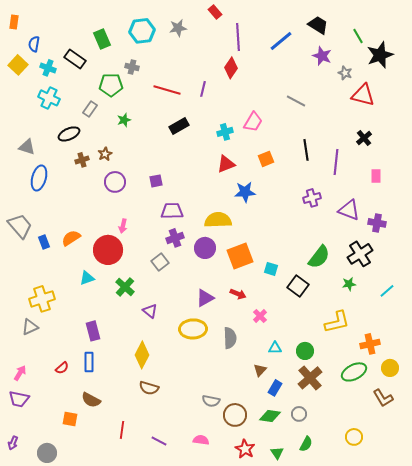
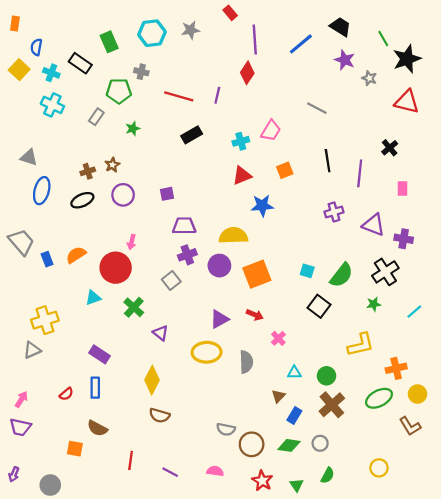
red triangle: (363, 95) -> (407, 102), moved
black ellipse: (69, 134) -> (82, 200), moved
cyan square: (271, 269) -> (307, 271), moved
purple rectangle: (93, 331) -> (100, 354), turned -42

